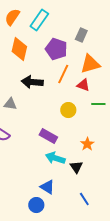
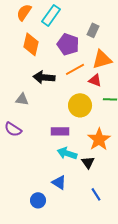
orange line: (63, 74) -> (75, 69), turned 36
yellow circle: (68, 110) -> (80, 105), size x1.5
purple rectangle: (48, 136) -> (60, 131), turned -30
orange star: (87, 144) -> (99, 139), size x1.6
blue circle: (36, 205) -> (38, 200), moved

